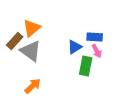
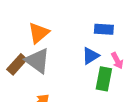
blue rectangle: (95, 37) -> (104, 29), moved
brown rectangle: (15, 41) -> (17, 64), moved

